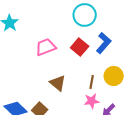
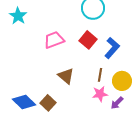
blue L-shape: (104, 43) -> (112, 48), moved
yellow circle: (114, 76) -> (122, 81), moved

